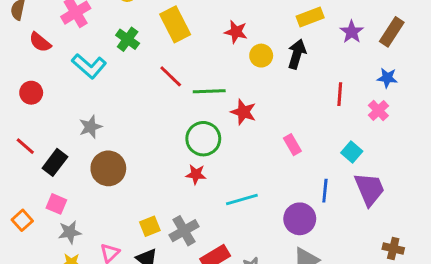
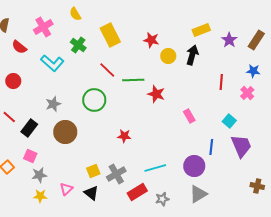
green circle: (203, 139) -> (94, 100), moved
cyan line: (242, 200) -> (155, 168), moved

